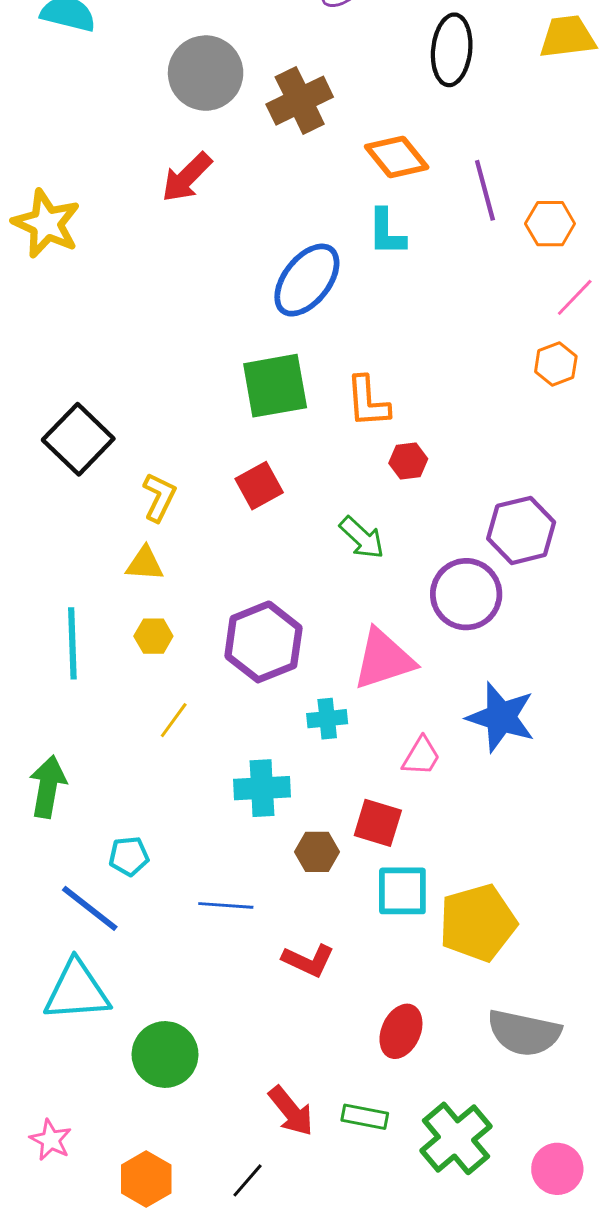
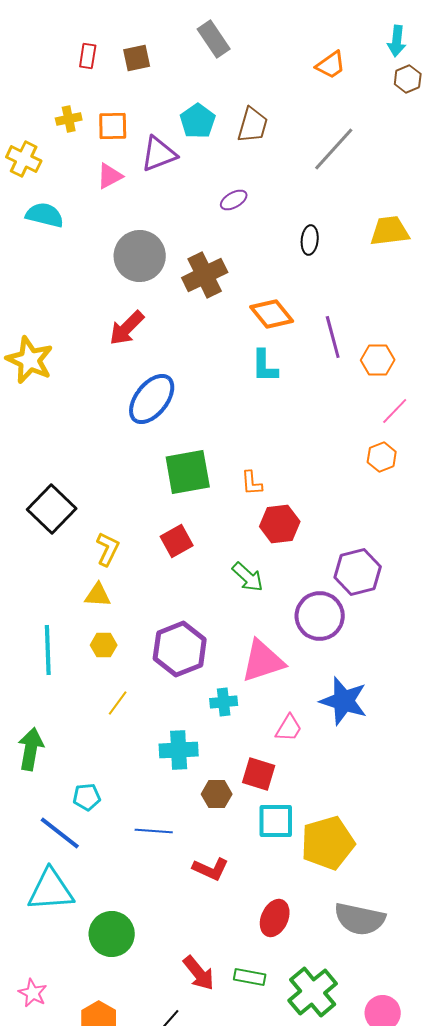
black ellipse: (452, 50) -> (310, 240), size x0.6
blue ellipse: (307, 280) -> (152, 399), moved
orange L-shape: (368, 402) -> (252, 483), size x0.7
red hexagon: (408, 461) -> (280, 524), size x1.5

